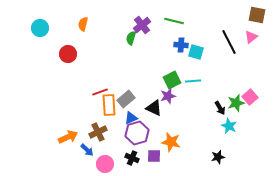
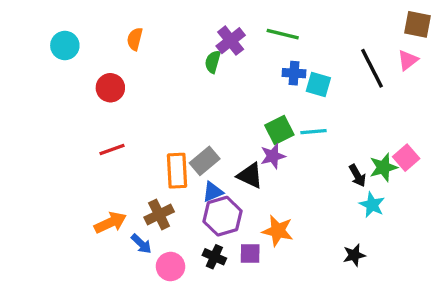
red line: (100, 92) -> (112, 150), moved

